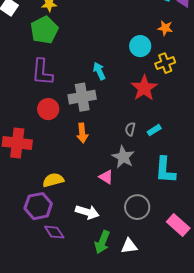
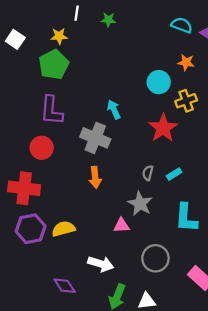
gray cross: (82, 97) -> (95, 138), turned 32
red circle: (48, 109) -> (42, 148), moved
pink triangle: (106, 177) -> (122, 225), turned -35
purple hexagon: (38, 206) -> (31, 229), moved

